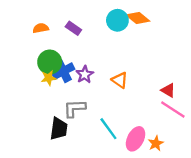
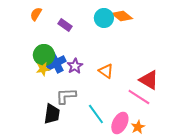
orange semicircle: (41, 28) -> (36, 14), moved, turned -48
red triangle: (168, 90) -> (149, 80), size x1.5
pink line: (173, 109) -> (139, 97), moved

